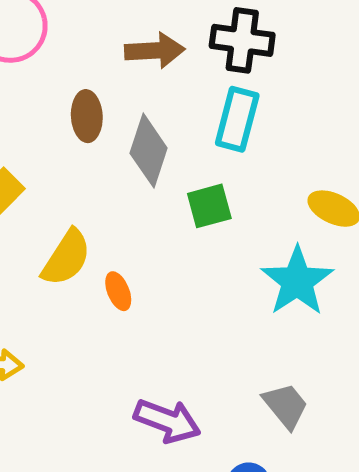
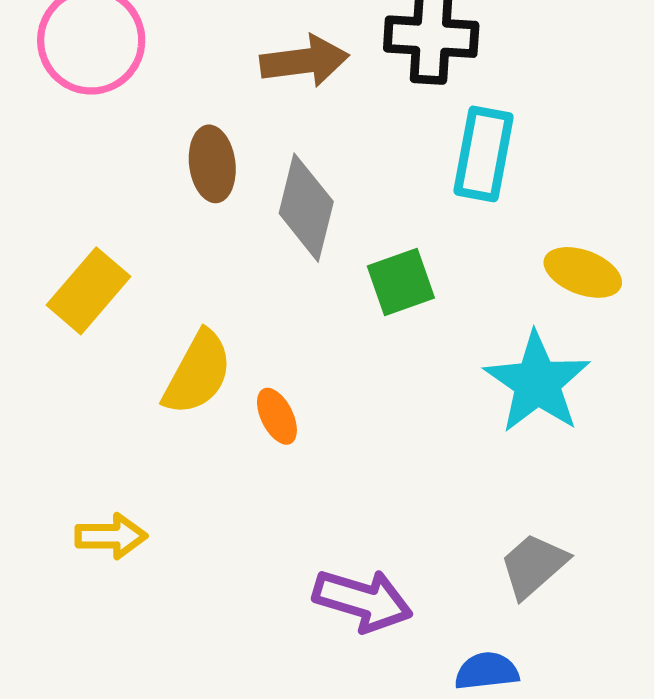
cyan rectangle: (237, 119) -> (484, 154), moved
gray trapezoid: (286, 406) -> (534, 566), turned -88

